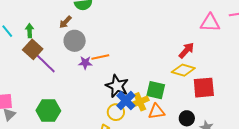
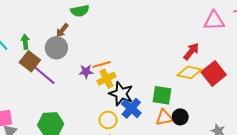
gray circle: (75, 41) -> (56, 48), moved
red square: (204, 88) -> (214, 73), moved, turned -30
yellow cross: (140, 102) -> (106, 79), moved
yellow circle: (116, 112) -> (108, 120), moved
black circle: (187, 118) -> (180, 117), moved

